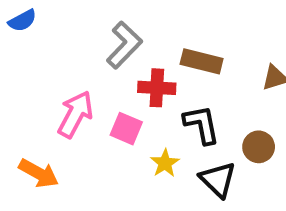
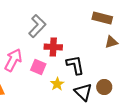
brown rectangle: (202, 61) -> (102, 18), moved
brown circle: (259, 147) -> (104, 87), moved

